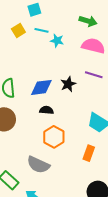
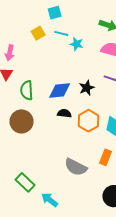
orange hexagon: (54, 137) -> (89, 121), moved
gray semicircle: (38, 165) -> (76, 167), moved

